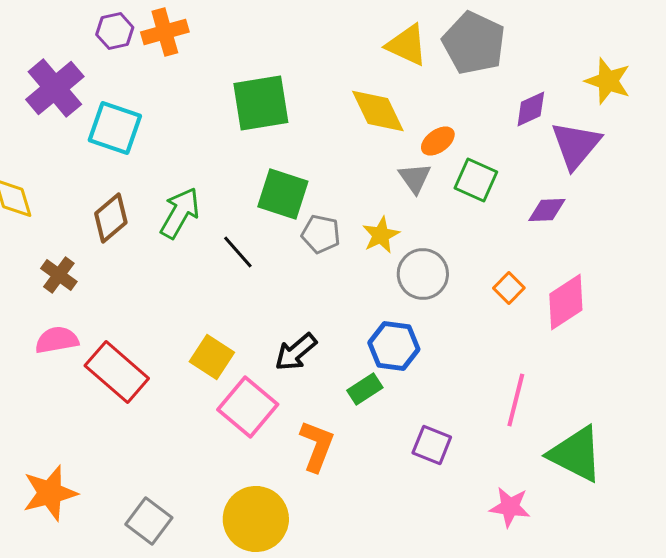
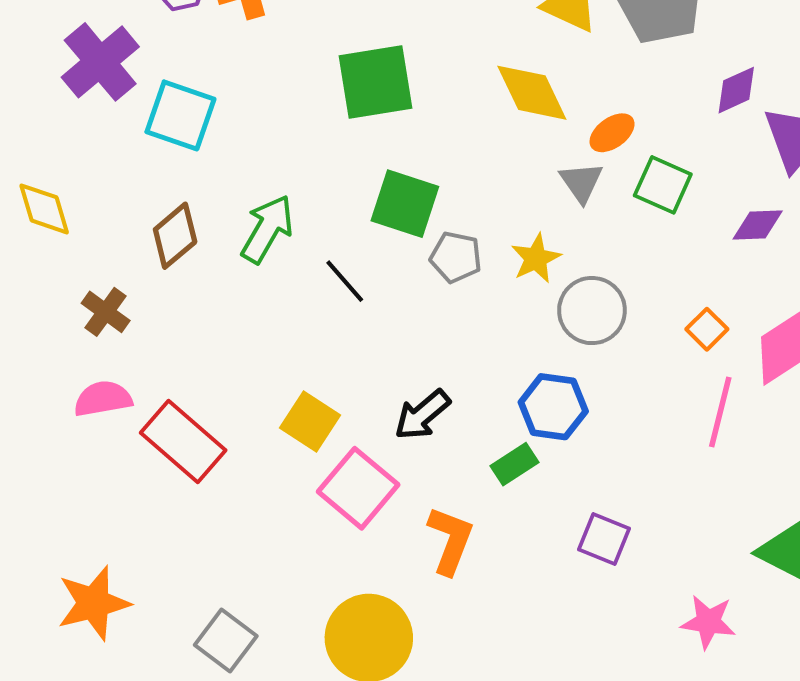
pink line: (516, 400) -> (720, 412), moved

